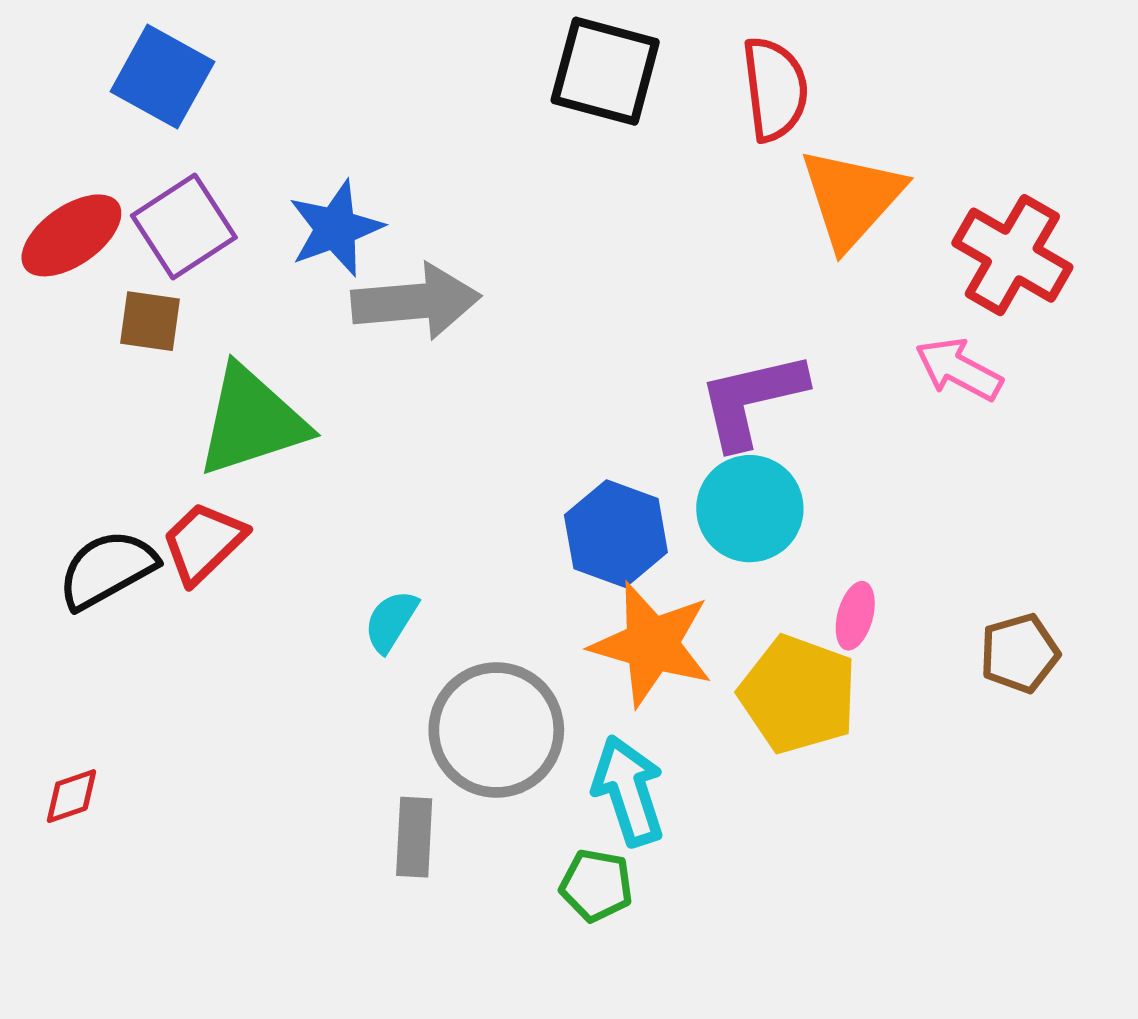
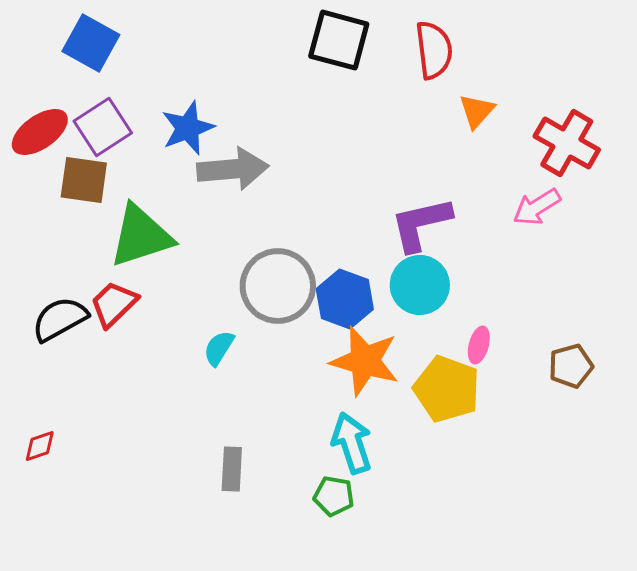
orange triangle: (852, 198) -> (477, 111), size x0.6
brown square: (150, 321) -> (84, 180), size x1.4
pink arrow: (959, 369) -> (537, 207), turned -60
gray circle: (496, 730) -> (278, 286), moved

